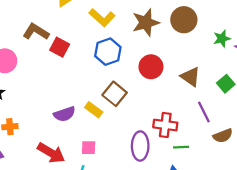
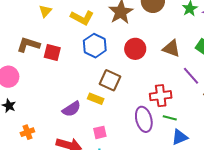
green line: (181, 147) -> (170, 118), moved, turned 32

